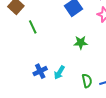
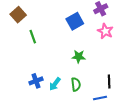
green semicircle: (87, 81) -> (76, 84), moved

